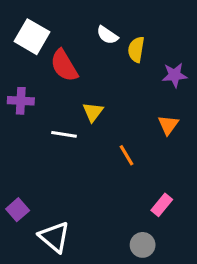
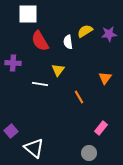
white semicircle: (107, 35) -> (68, 42), moved, turned 48
white square: (32, 37) -> (28, 14), moved, turned -30
yellow semicircle: (136, 50) -> (85, 31), turned 49
purple star: (175, 75) -> (109, 34), moved

